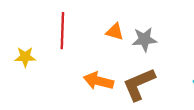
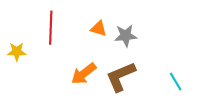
orange arrow: (98, 81) -> (84, 74), turned -52

